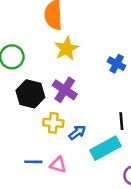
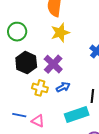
blue arrow: (77, 132) -> (63, 87), moved

